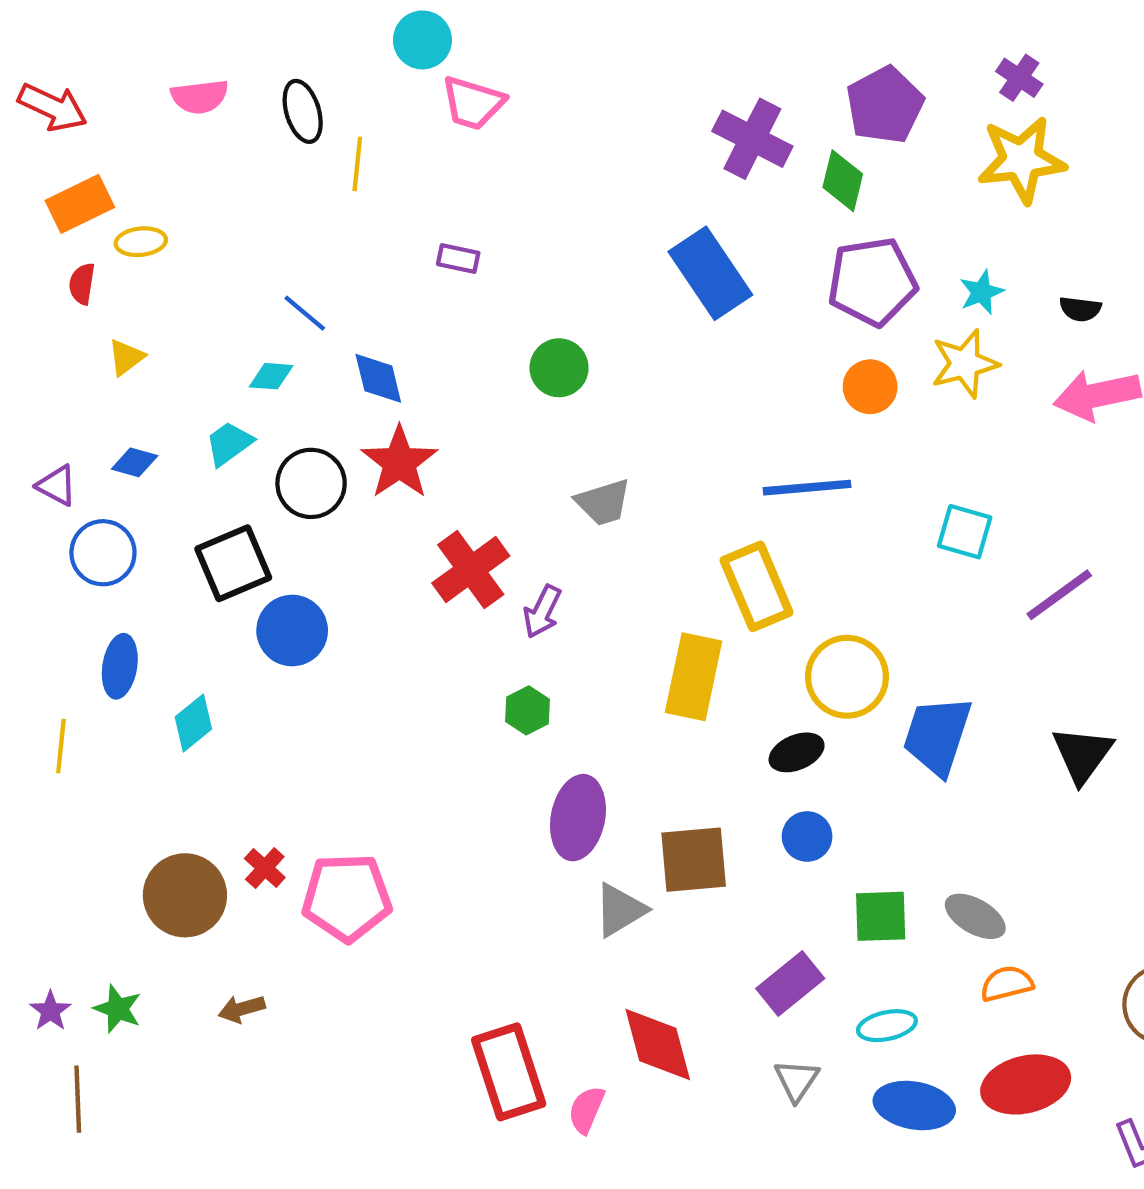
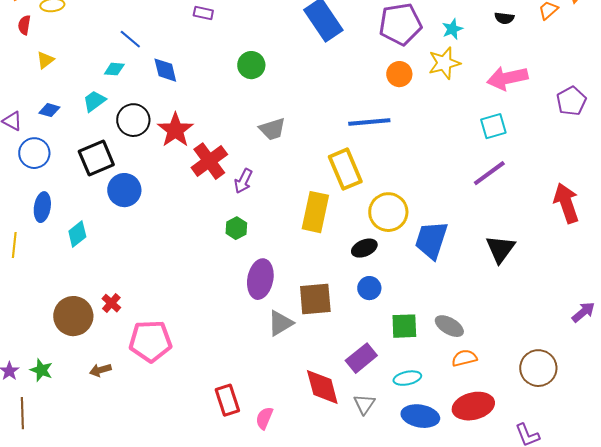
black semicircle: (1080, 309) -> (504, 18), moved
red star: (399, 462) -> (175, 130), moved
cyan square: (965, 532) -> (493, 126), moved, turned -32
pink pentagon: (347, 897) -> (150, 341), moved
red diamond: (658, 1045) -> (322, 387), moved
red rectangle: (509, 1072) -> (227, 400), size x0.7

